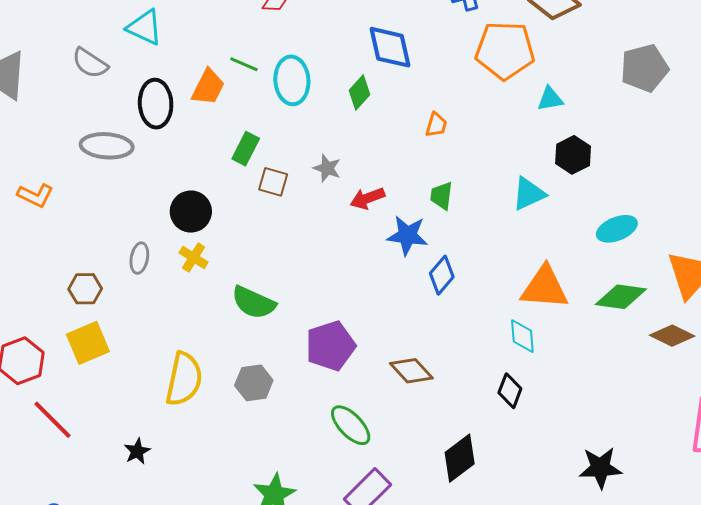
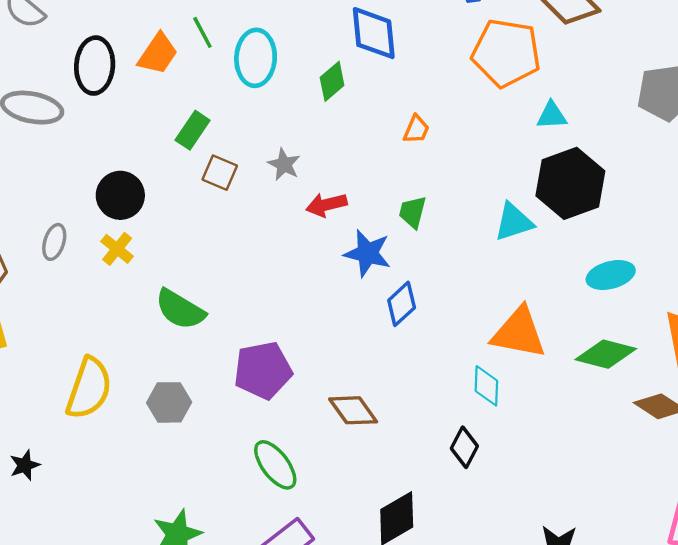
green line: (244, 64) -> (202, 32), turned 32
black hexagon: (573, 155) -> (570, 183), size x1.6

